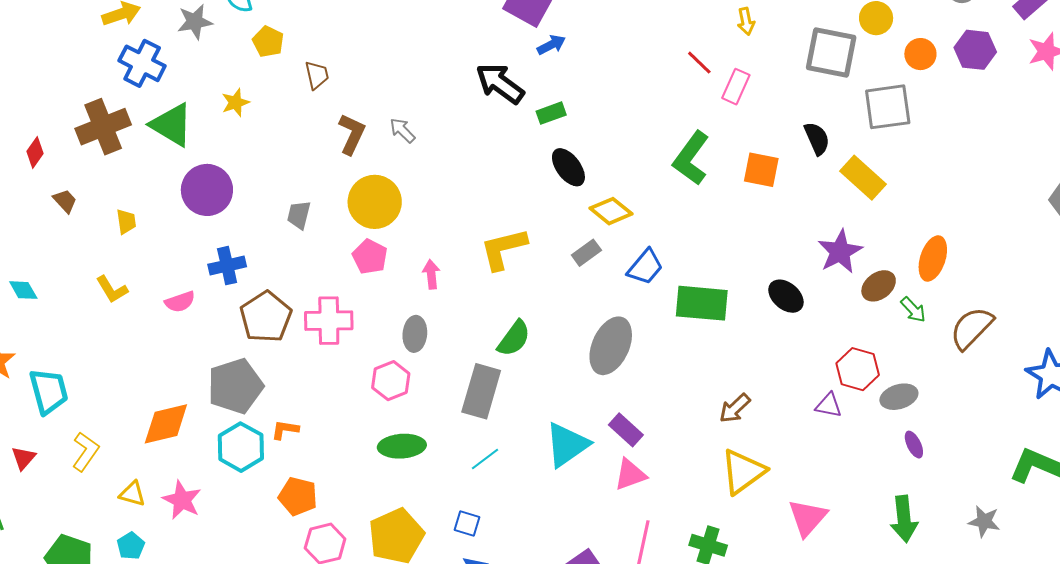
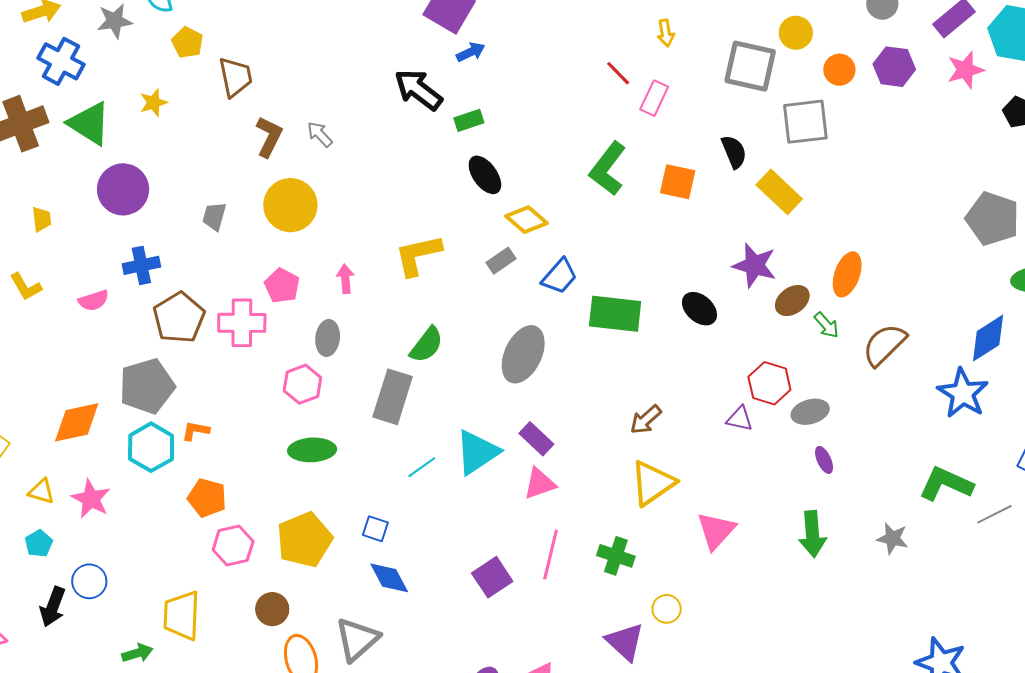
brown trapezoid: (317, 75) -> (235, 77), size x1.4
purple star: (840, 252) -> (755, 265), turned -30
pink pentagon: (370, 257) -> (282, 286), moved
cyan line: (485, 459) -> (422, 467), moved

